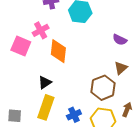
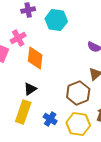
black triangle: (45, 82) -> (30, 89), moved
blue cross: (74, 115) -> (50, 119), turned -32

